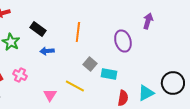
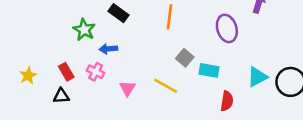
blue arrow: (47, 51) -> (108, 49), moved
cyan triangle: (146, 93) -> (257, 77), moved
pink triangle: (50, 95) -> (127, 88), moved

